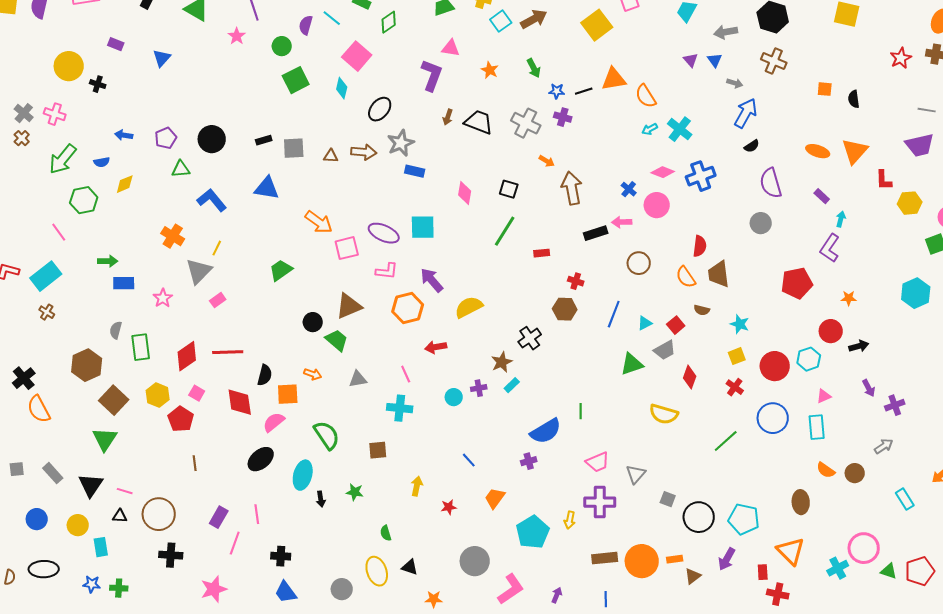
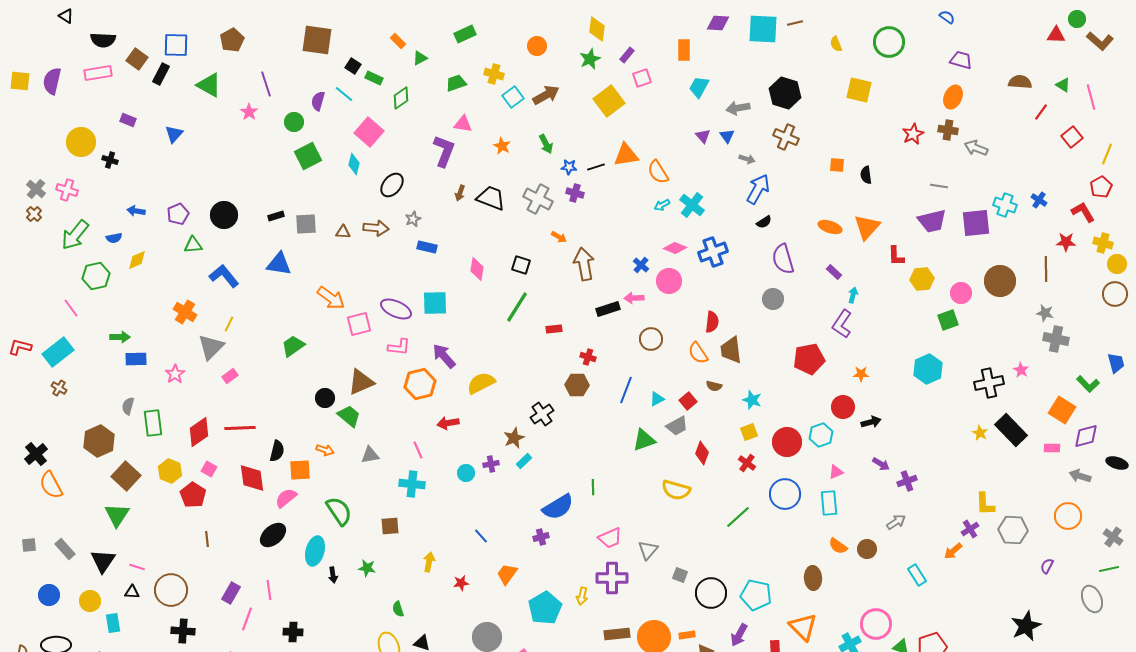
gray star: (401, 143) -> (413, 219), size x0.6
purple arrow: (869, 388) -> (881, 464), turned -30

